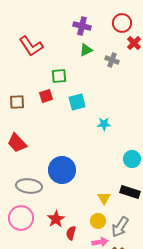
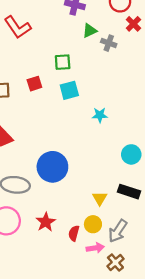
green triangle: (86, 50) -> (90, 31), moved
green square: (59, 76) -> (63, 62), moved
red semicircle: (71, 233) -> (74, 233), moved

